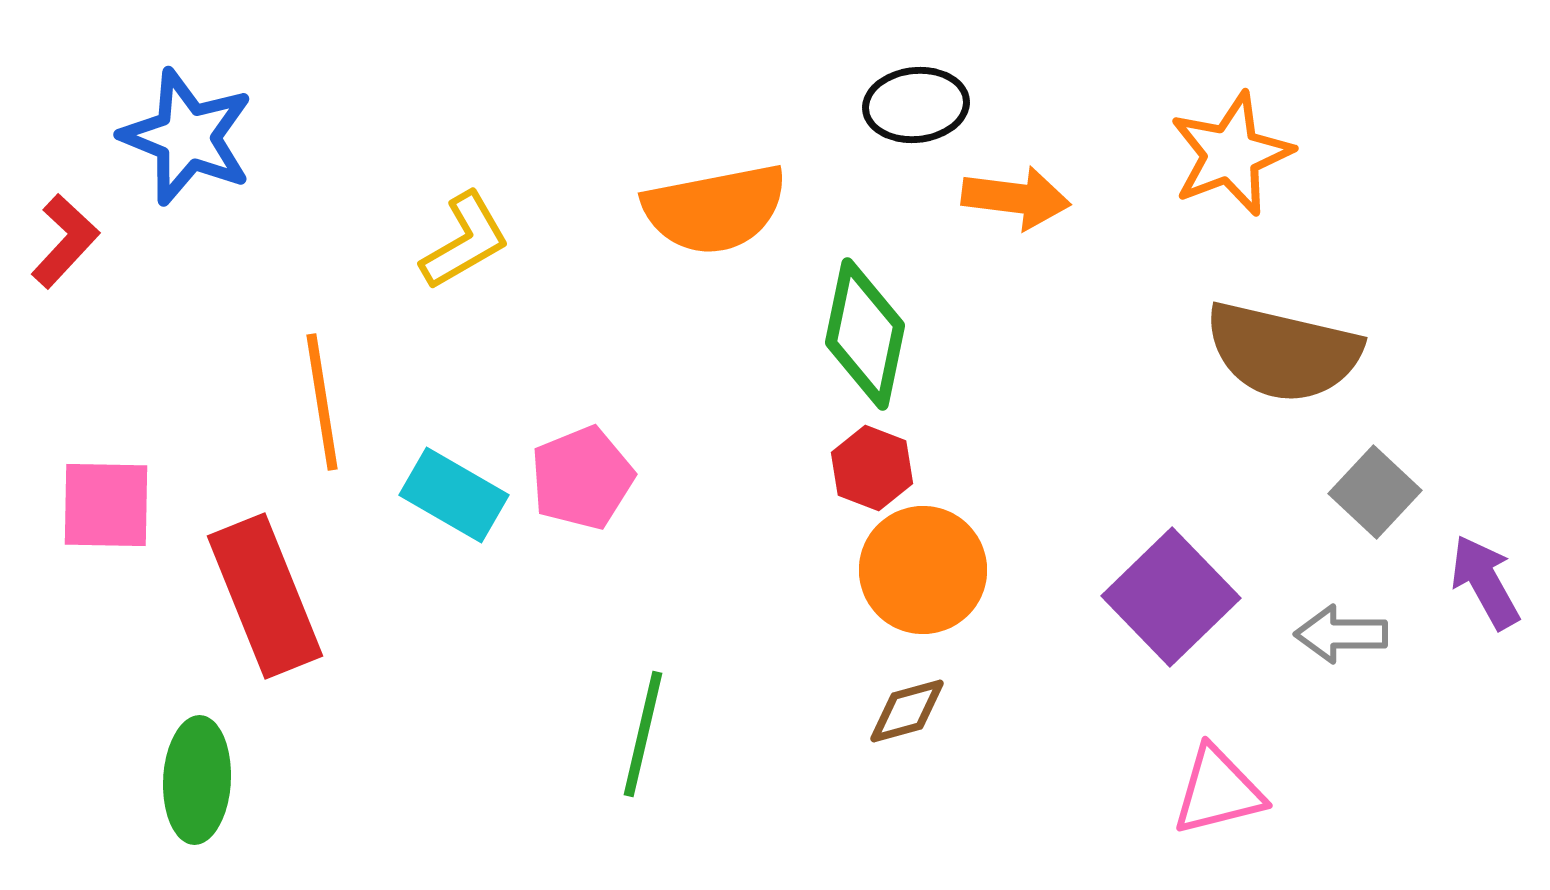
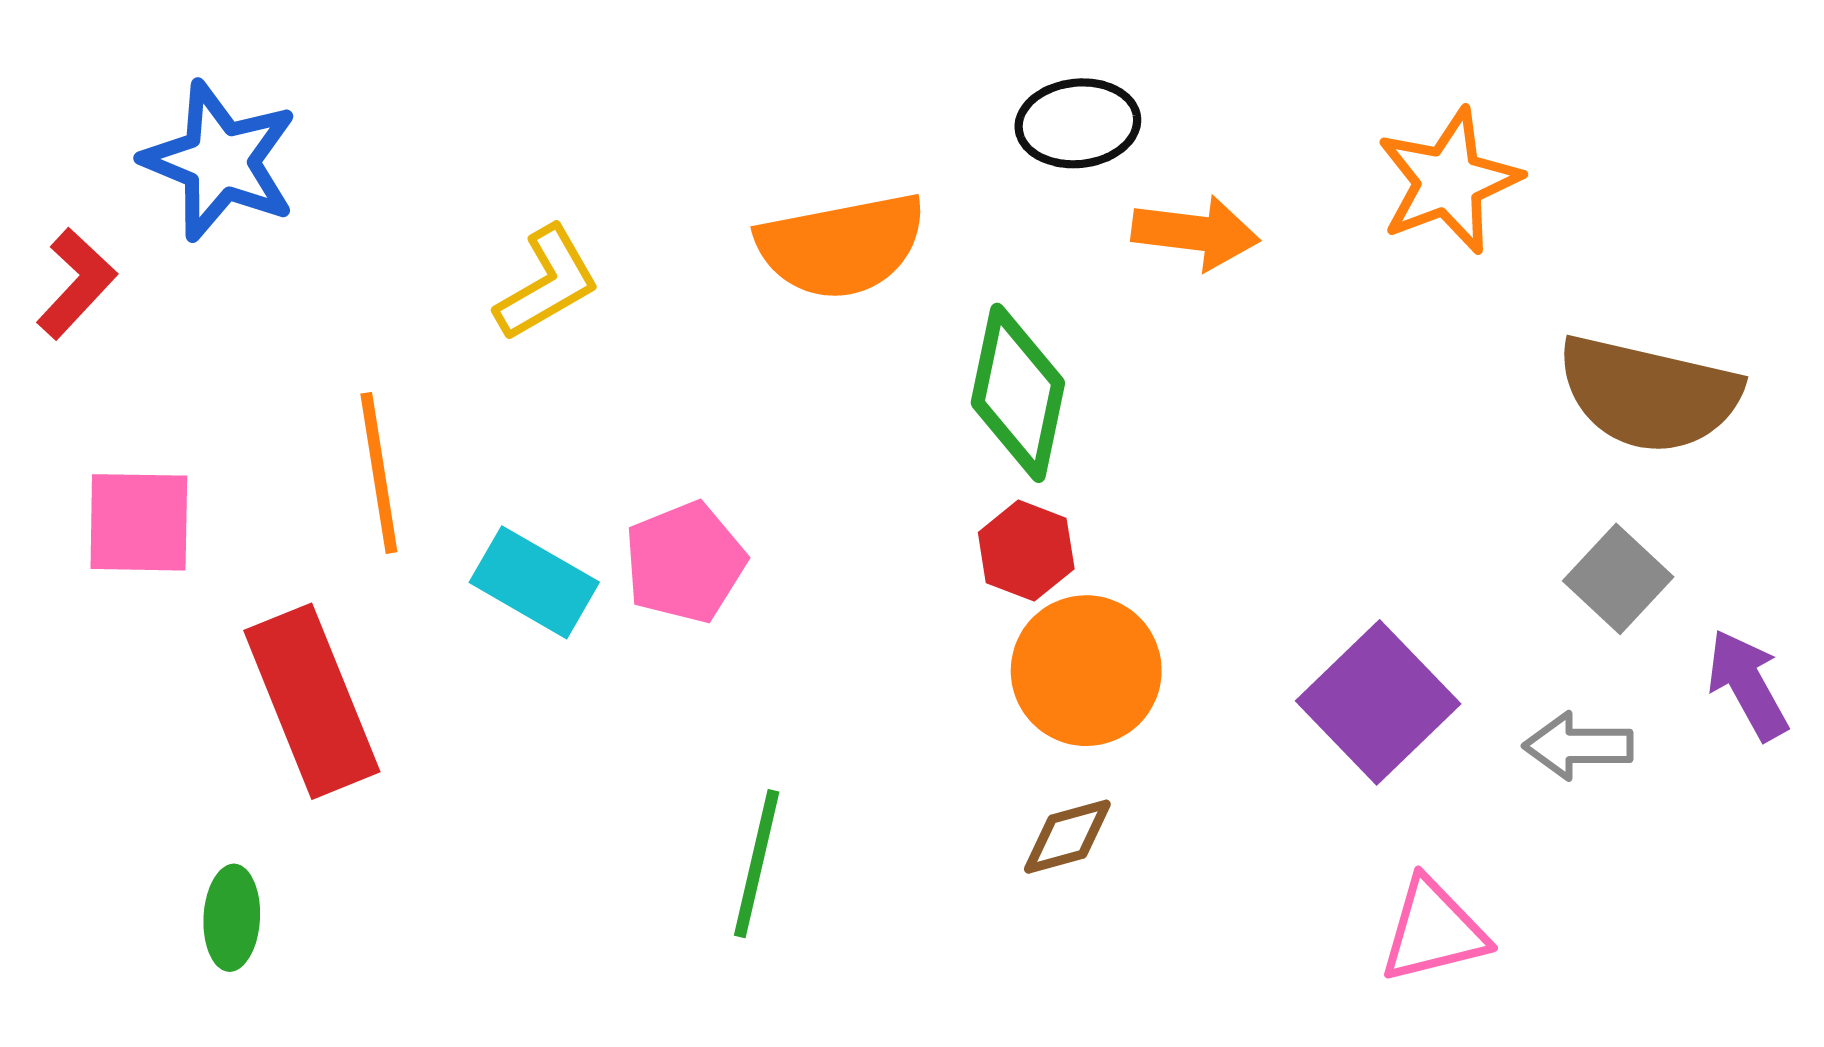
brown semicircle: (1283, 352) -> (1649, 394), moved
pink square: (106, 505) -> (139, 522), moved
green ellipse: (197, 780) -> (232, 918), size x0.7

